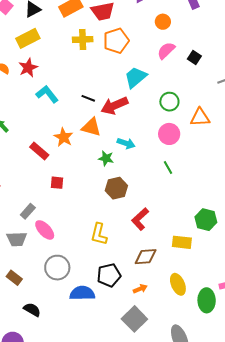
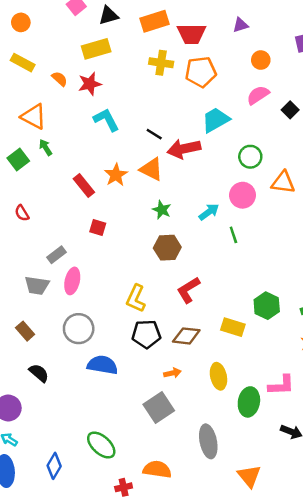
cyan arrow: (126, 143) -> (209, 212), moved, turned -66
pink ellipse: (45, 230) -> (72, 281), turned 45
black pentagon: (109, 275) -> (146, 334), moved

